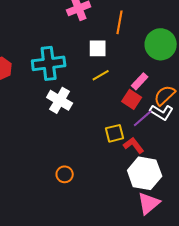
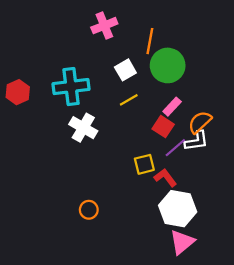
green circle: (161, 44) -> (168, 65), moved
white square: (98, 48) -> (125, 70), turned -30
white L-shape: (162, 112) -> (196, 141), turned -40

